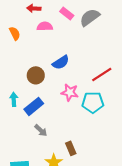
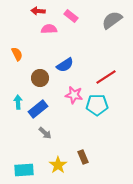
gray semicircle: (90, 17) -> (112, 20), moved
orange semicircle: (15, 33) -> (17, 54), moved
brown rectangle: (71, 148) -> (83, 157), moved

